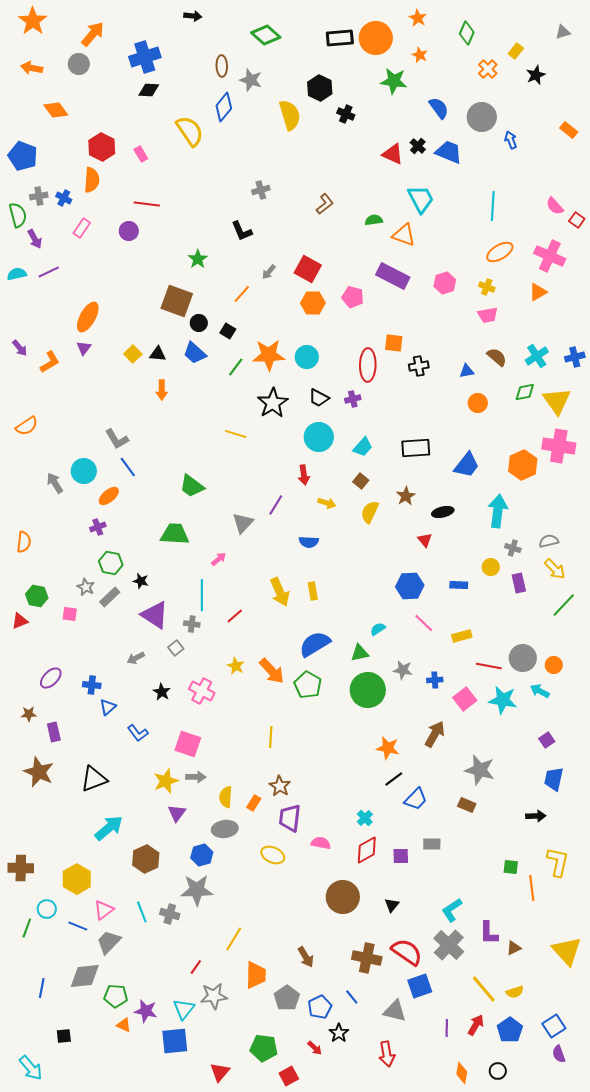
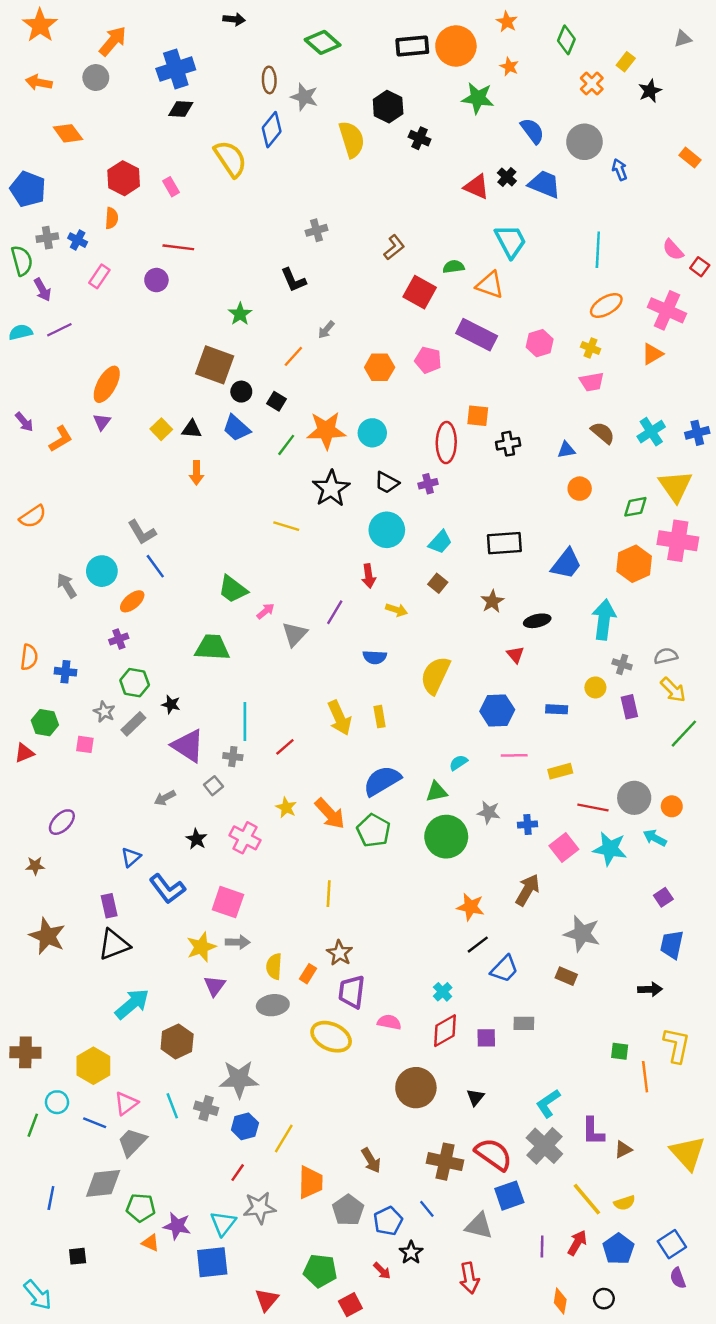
orange semicircle: (92, 180) -> (112, 218), size x0.7
red square: (308, 269) -> (420, 292), moved
green diamond: (525, 392) -> (635, 507), moved
yellow semicircle: (370, 512) -> (435, 675), moved, size x1.4
pink arrow: (219, 559) -> (266, 611), moved
pink line: (424, 623) -> (514, 755), turned -45
blue cross: (92, 685) -> (65, 672), moved
purple rectangle: (54, 732) -> (109, 906), moved
blue L-shape: (138, 733) -> (167, 889), size x1.4
blue hexagon: (202, 855) -> (245, 1126), moved
yellow ellipse: (273, 855) -> (331, 1037), size x1.4

